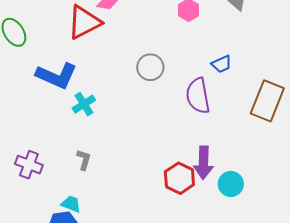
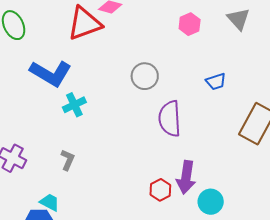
purple semicircle: (198, 96) -> (170, 119), moved
red hexagon: (179, 178) -> (160, 190), size x0.7

